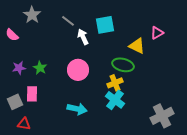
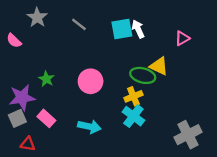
white arrow: (83, 37) -> (138, 29), moved
yellow triangle: (137, 46) -> (159, 66), moved
purple star: (19, 68) -> (22, 98), moved, size x1.6
pink rectangle: (32, 94) -> (46, 118), moved, turned -49

